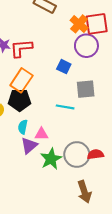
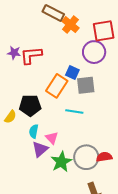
orange cross: (79, 24) -> (70, 25), moved
orange rectangle: (21, 80) -> (57, 86), moved
gray square: (86, 89) -> (86, 85), moved
pink triangle: (41, 134) -> (52, 138), turned 48

